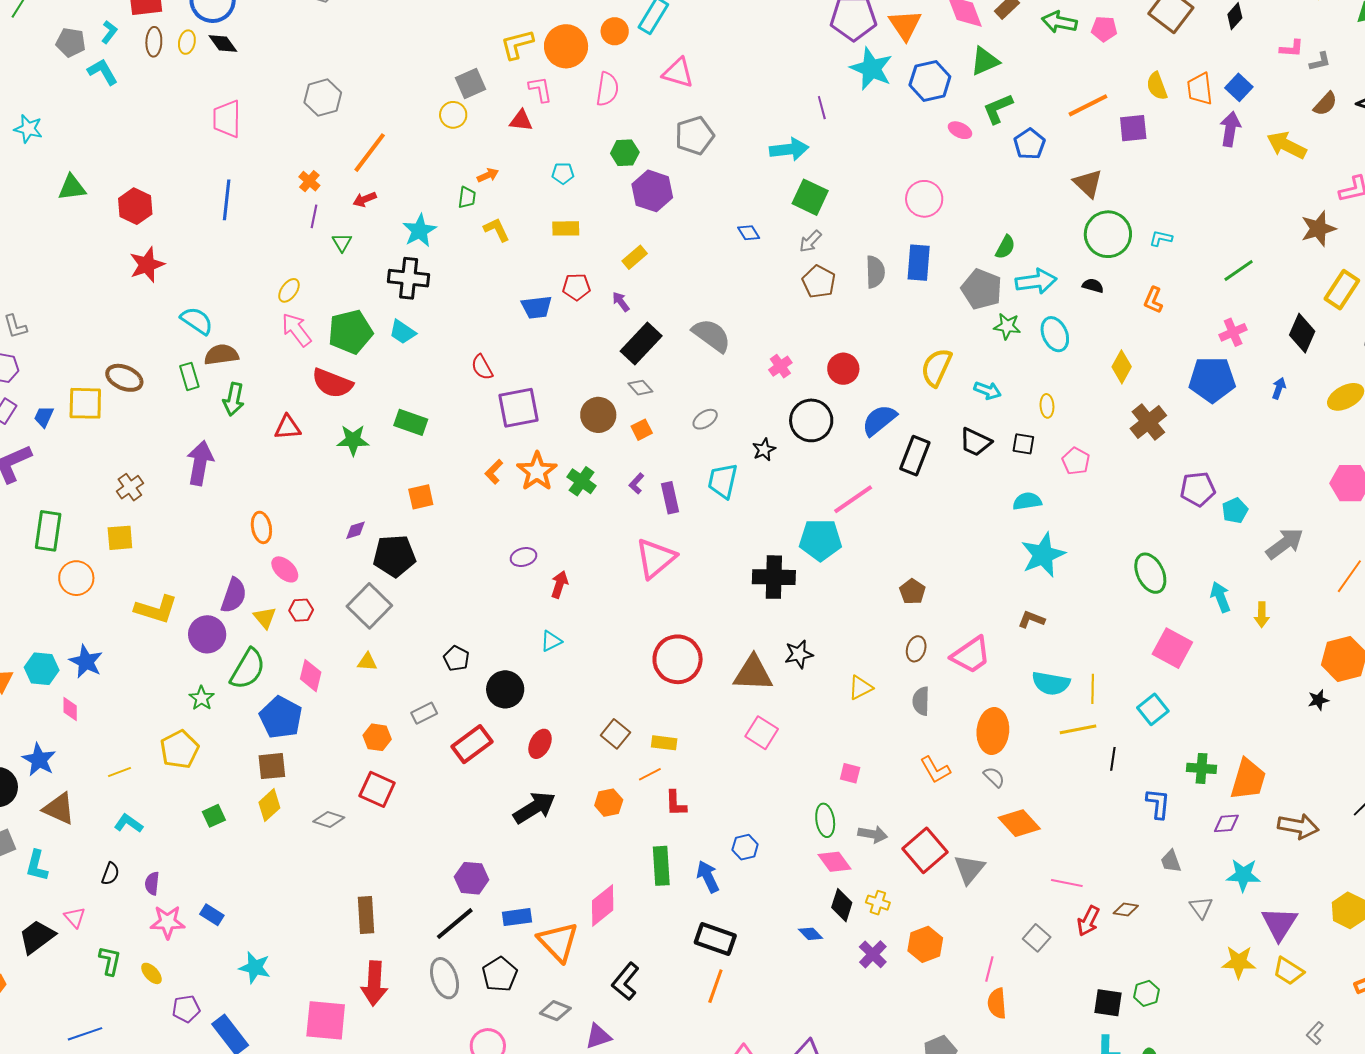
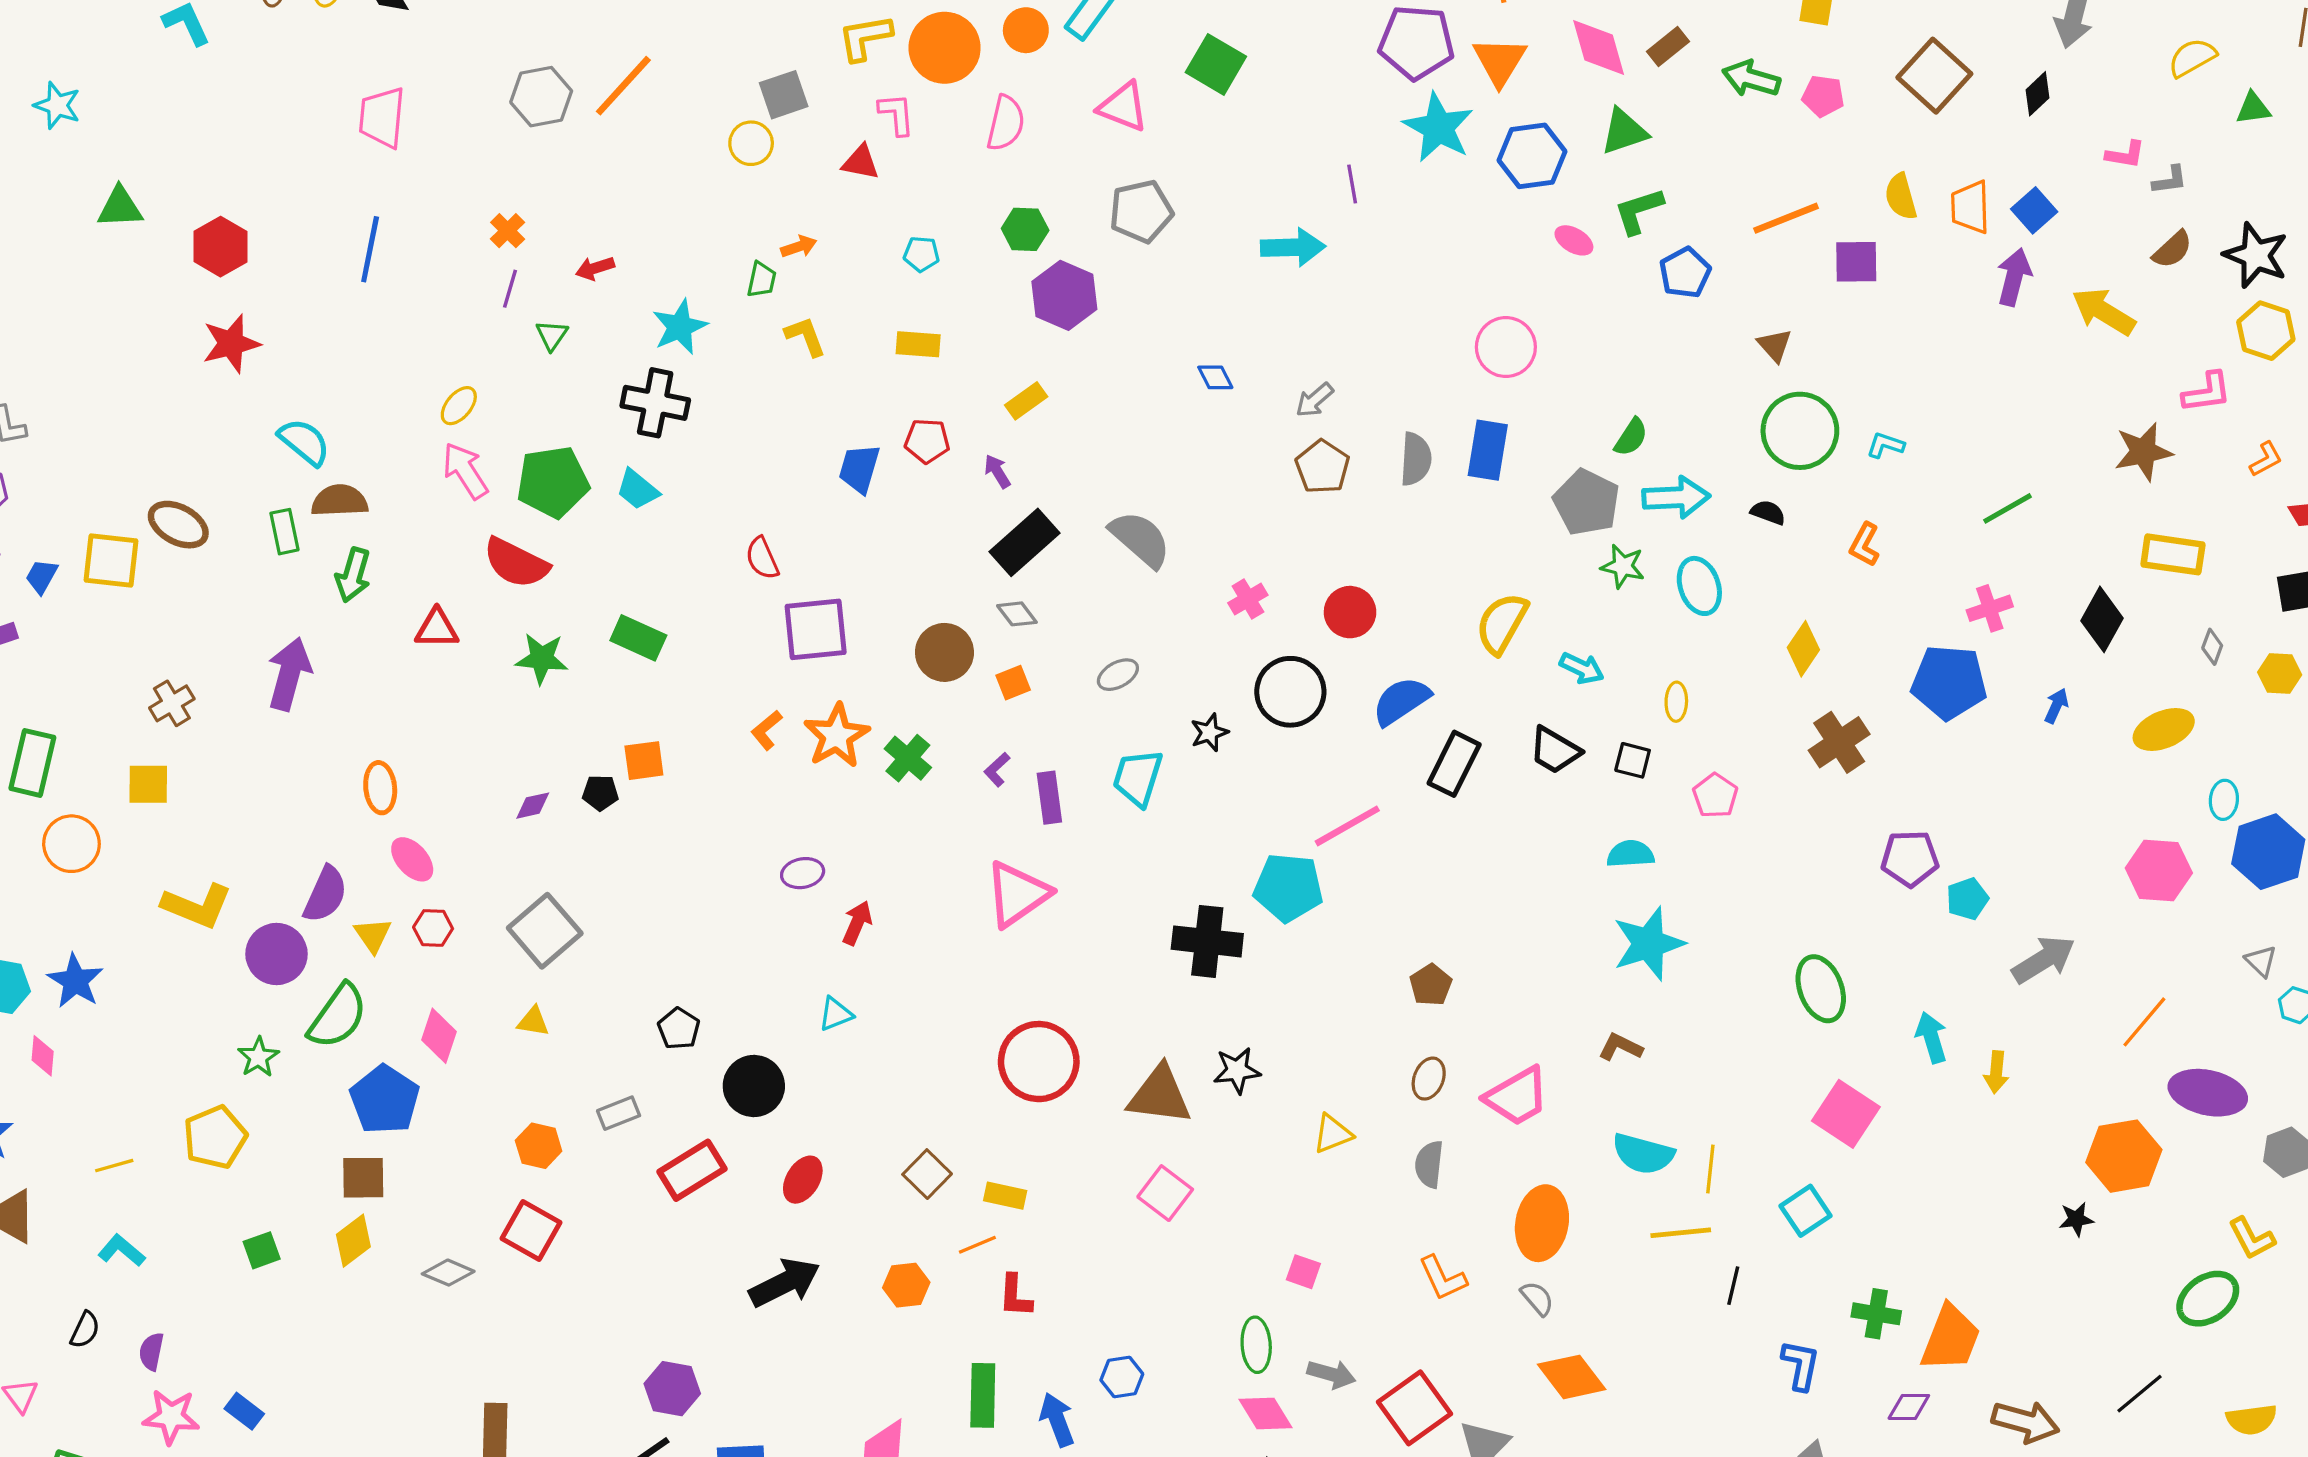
orange line: (370, 153) -> (623, 86), moved
brown triangle: (1088, 183) -> (1775, 345), size x0.7
green square: (810, 197) -> (1216, 64), moved
yellow rectangle: (1342, 290) -> (2173, 554), turned 60
blue trapezoid: (537, 307) -> (859, 468), turned 108
black pentagon: (394, 556) -> (600, 793), moved, size x0.5

